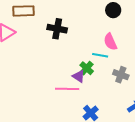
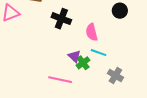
pink semicircle: (110, 42) -> (92, 32), moved
purple triangle: (79, 76) -> (74, 56), moved

